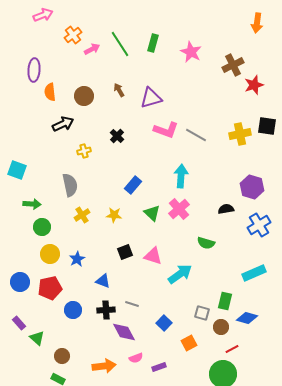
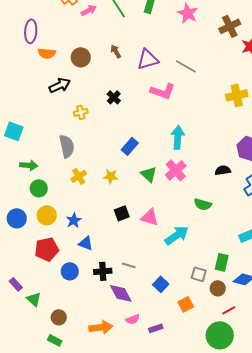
orange semicircle: (50, 92) -> (47, 53), turned -78
gray line: (196, 135) -> (186, 66), moved
blue triangle: (103, 281) -> (86, 243), moved
blue circle: (20, 282) -> (17, 218), moved

